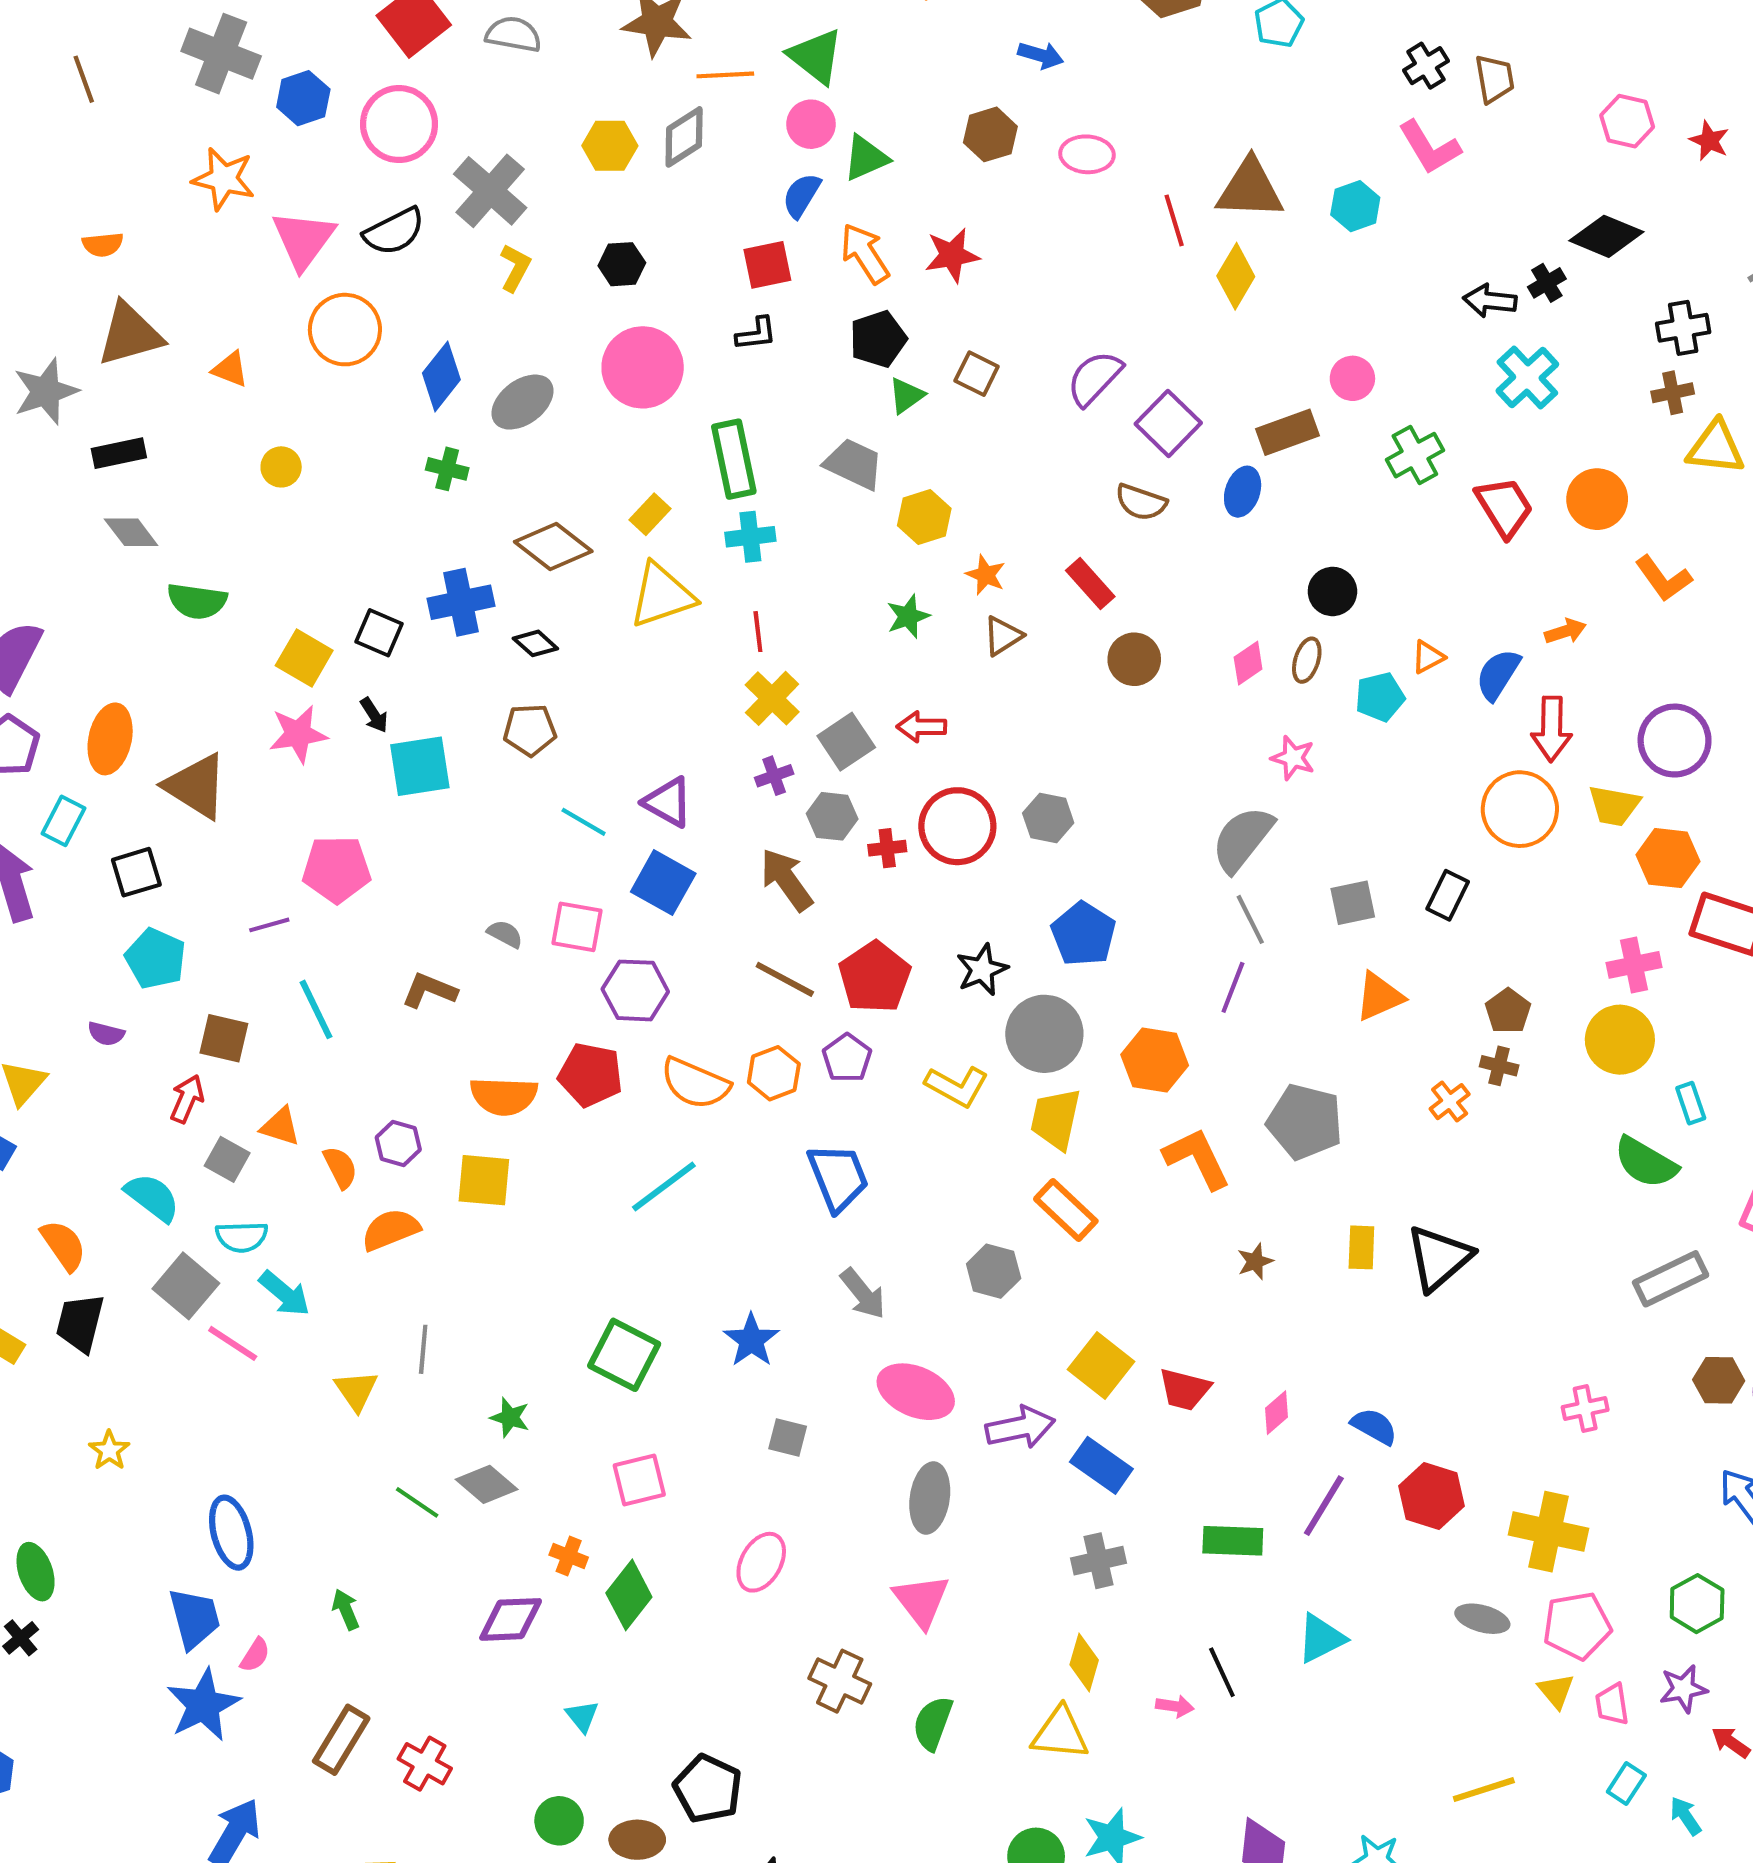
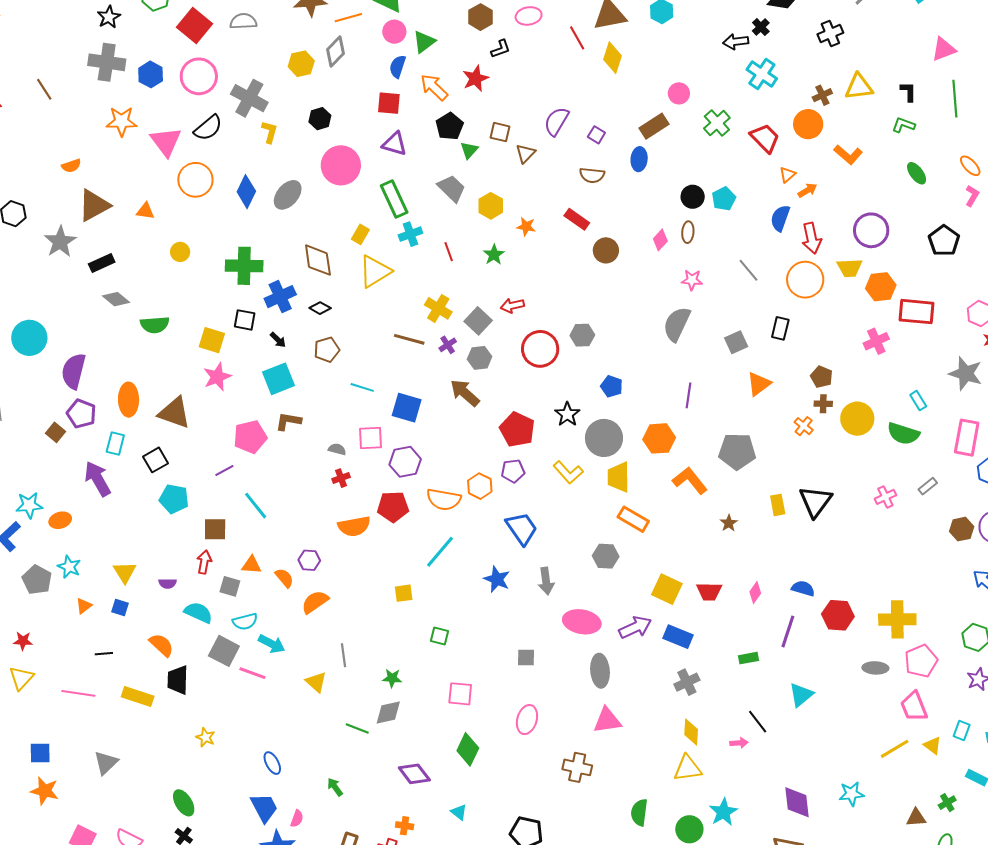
red square: (767, 265) -> (389, 103), turned 30
black L-shape: (756, 334) -> (501, 49), moved
brown cross: (1673, 393) -> (822, 95), moved
purple square: (1168, 423) -> (596, 135), size x0.6
gray trapezoid: (854, 464) -> (452, 188), turned 32
green cross: (447, 469) -> (244, 266), moved, size x1.8
brown diamond: (553, 546) -> (318, 260), turned 57
red line: (758, 632) -> (449, 252), moved
brown triangle: (1003, 636) -> (525, 153), moved
orange triangle: (1428, 657) -> (787, 175), moved
cyan pentagon: (1380, 697) -> (724, 199), moved
black arrow: (374, 715) -> (278, 340), moved
purple triangle: (668, 802) -> (395, 144), moved
red cross: (887, 848) -> (341, 478), moved
gray line: (1250, 919) -> (748, 270), moved
blue pentagon: (1083, 934) -> (612, 386), size x0.7
brown line: (785, 979) -> (409, 339), moved
brown L-shape: (429, 990) -> (288, 421), moved
purple semicircle: (106, 1034) -> (167, 583), moved
yellow circle: (1620, 1040) -> (857, 419), moved
purple pentagon: (847, 1058) -> (513, 471), turned -30
yellow L-shape: (957, 1086) -> (568, 472), turned 32
yellow square: (484, 1180) -> (404, 593), moved, size x0.7
gray rectangle: (1671, 1279) -> (928, 486), size x0.6
gray arrow: (863, 1294) -> (546, 581), turned 44
blue star: (751, 1340) -> (497, 579), moved
green square: (624, 1355) -> (439, 636), size x0.6
pink cross: (1585, 1409) -> (885, 497), moved
pink square: (639, 1480) -> (460, 694), turned 32
gray diamond: (487, 1484) -> (388, 712), turned -40
blue ellipse: (231, 1533) -> (272, 763), size x0.7
green rectangle: (1233, 1541) -> (748, 658), size x0.7
orange cross: (569, 1556) -> (405, 826), moved
pink triangle: (921, 1601) -> (607, 720), turned -48
purple diamond: (511, 1619) -> (414, 774), turned 68
yellow triangle: (1556, 1691) -> (933, 745), moved
pink trapezoid: (1612, 1704) -> (914, 707), moved, size x1.5
green semicircle: (933, 1723) -> (639, 812), moved

